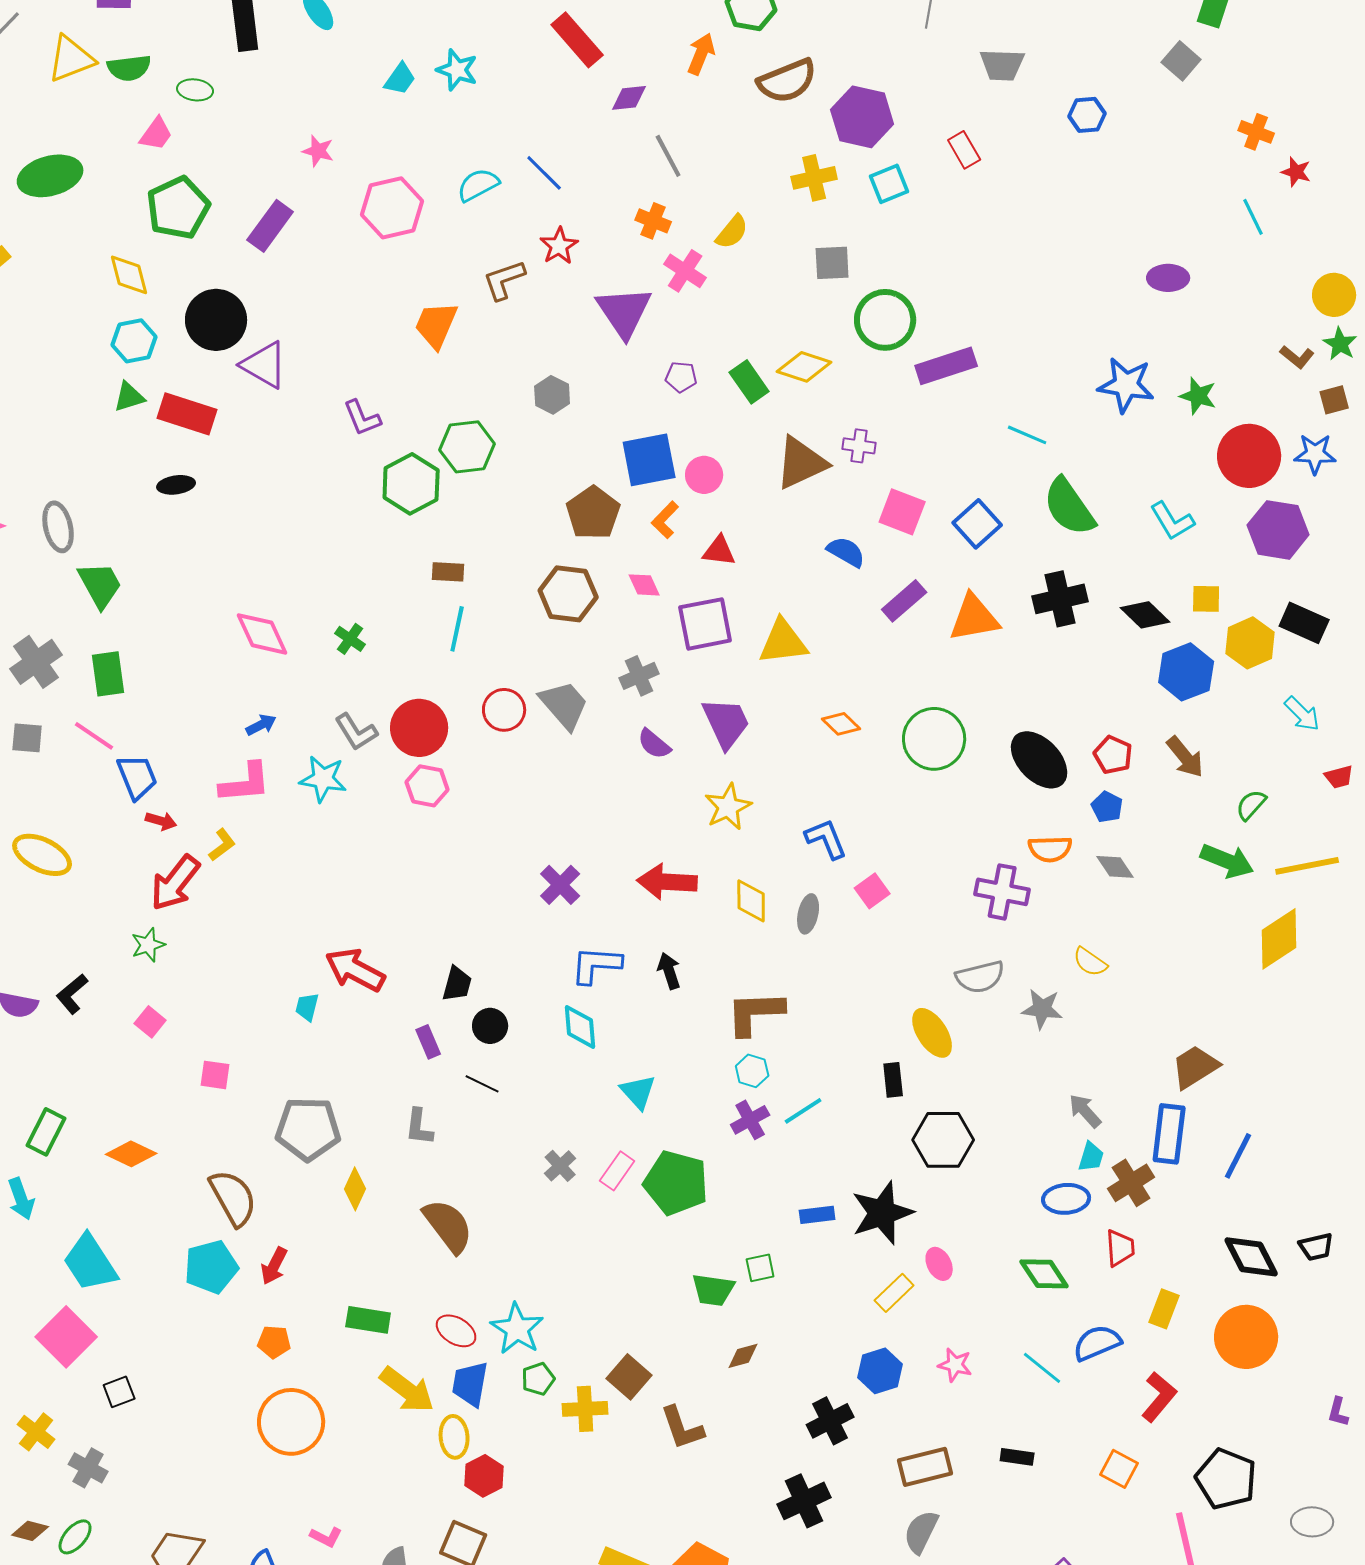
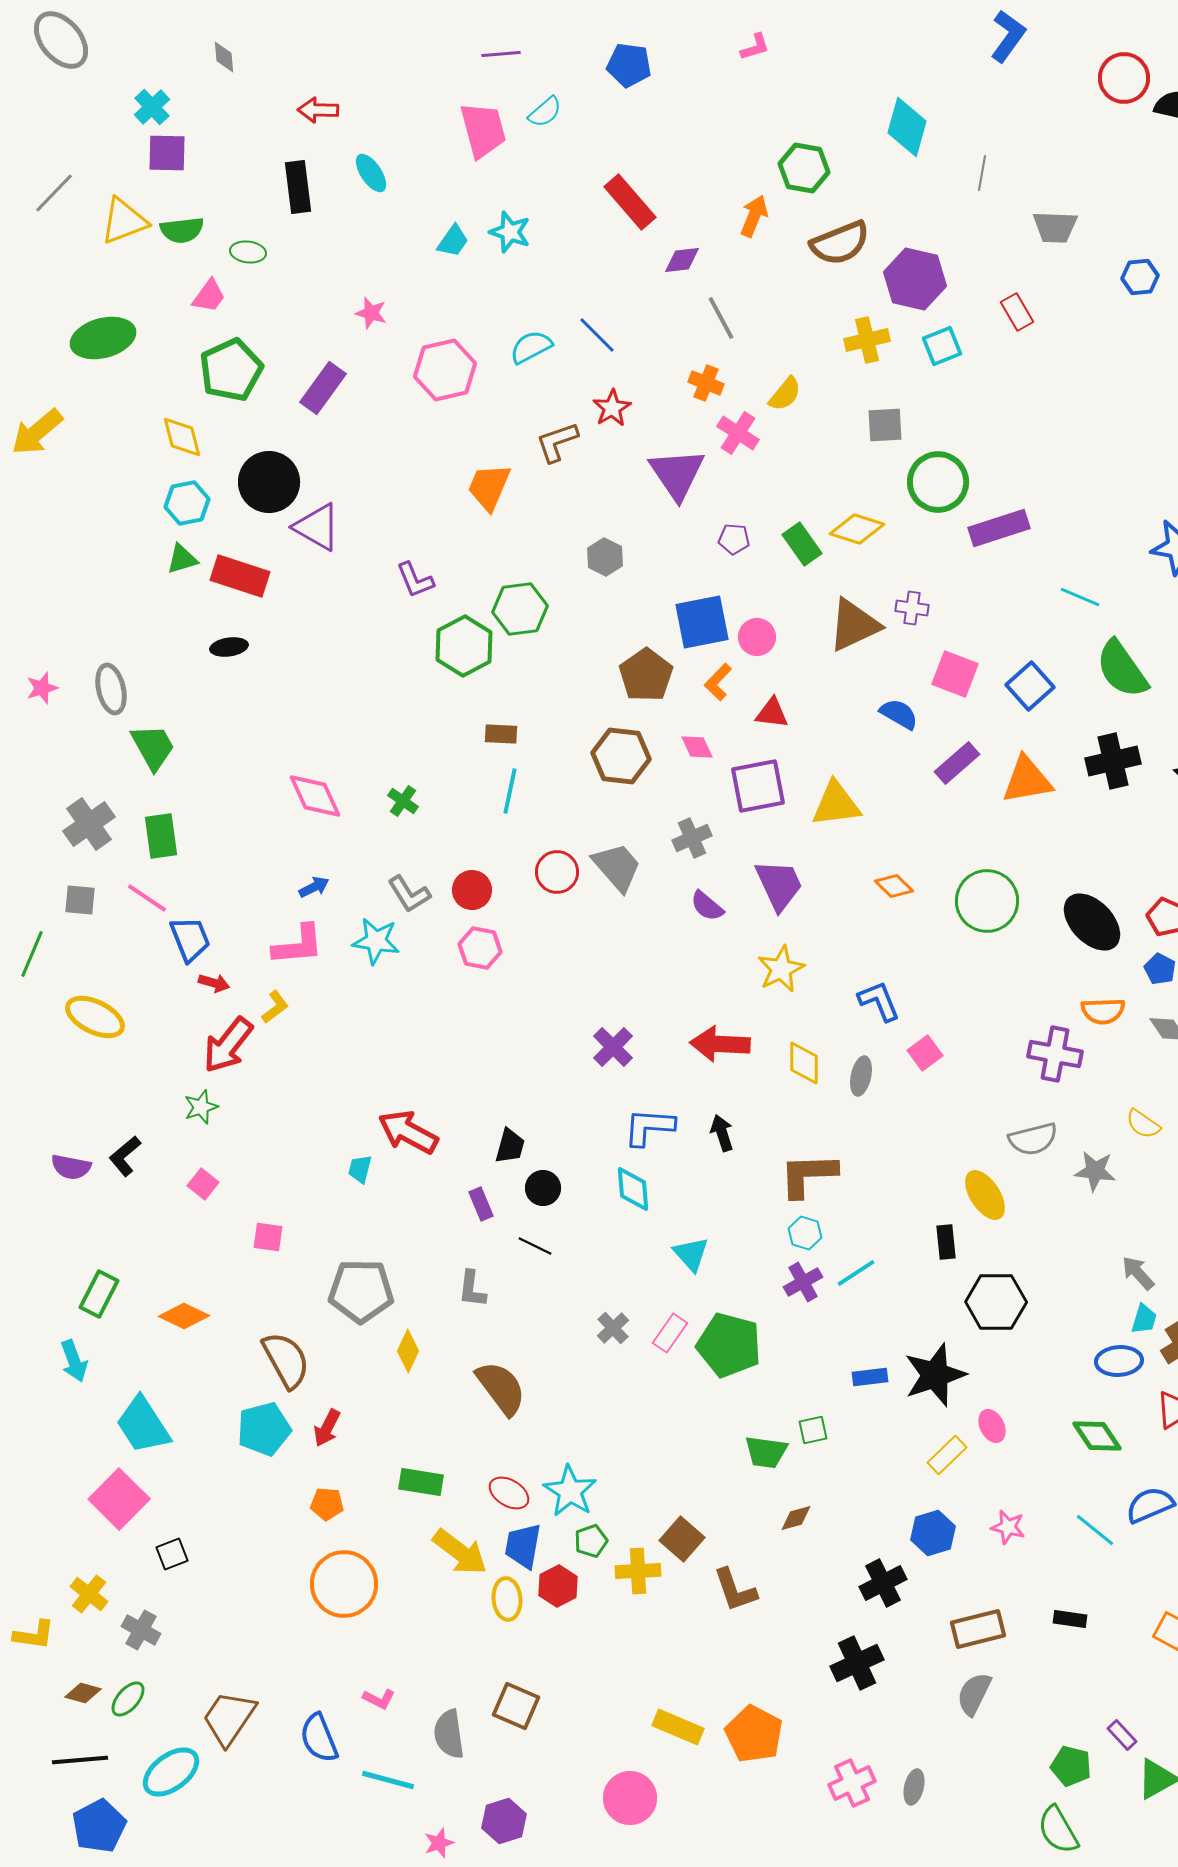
red circle: (419, 728) -> (472, 890), size x0.7
red hexagon: (484, 1476) -> (558, 1586), moved

